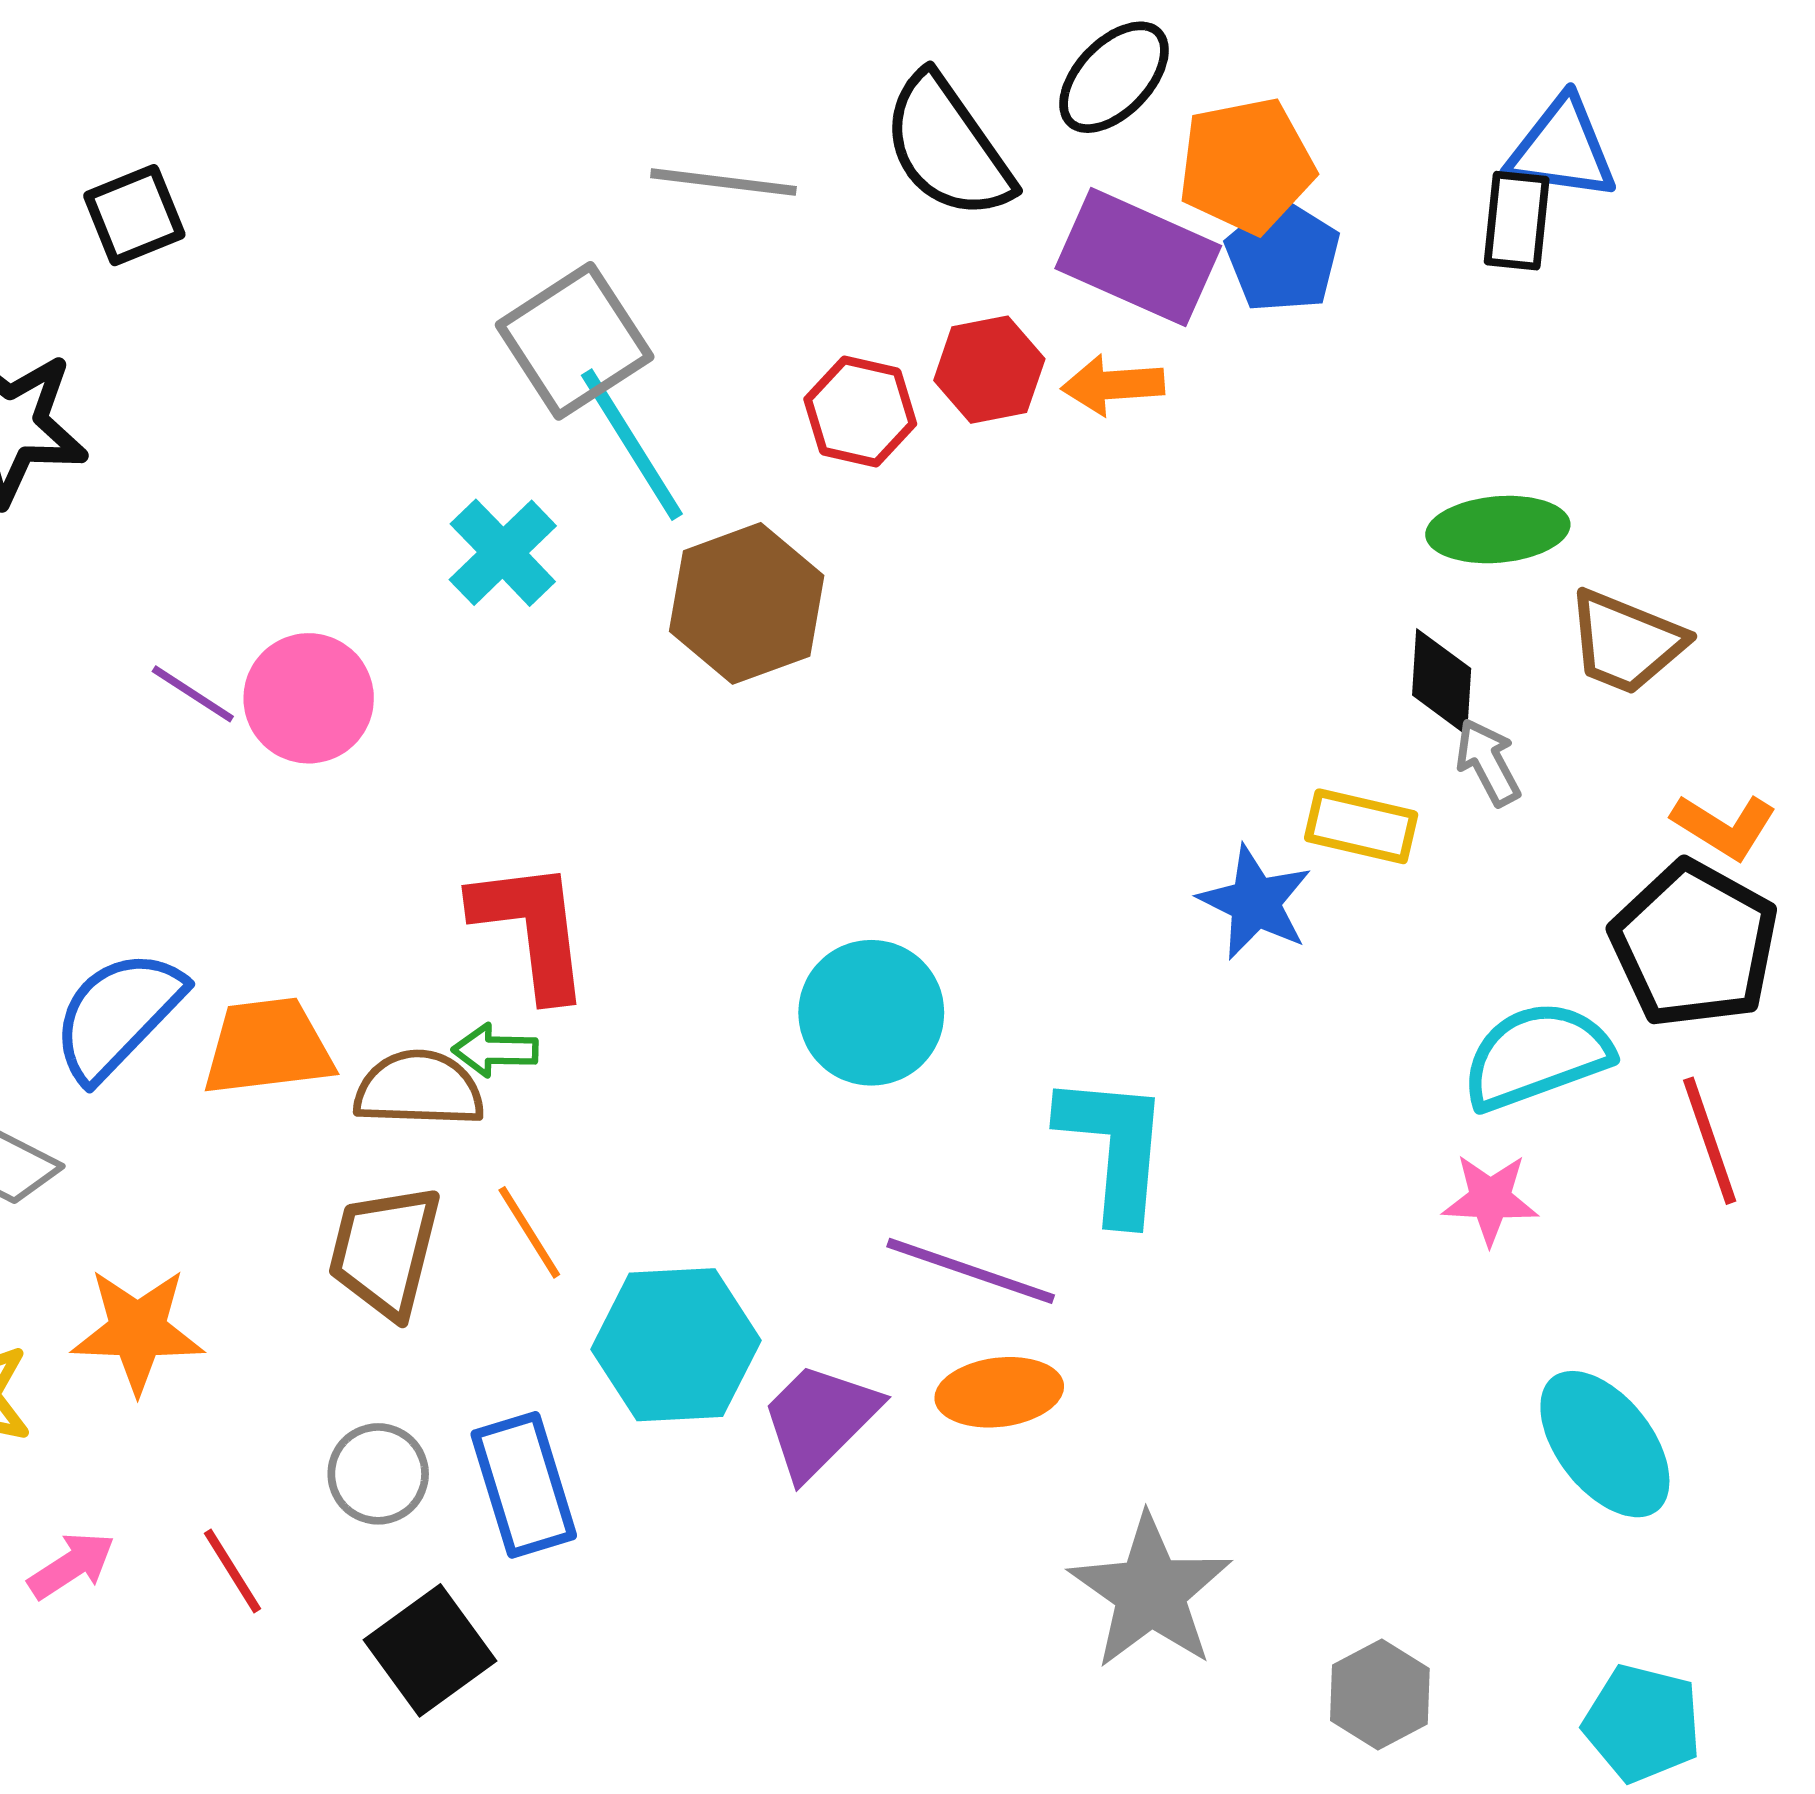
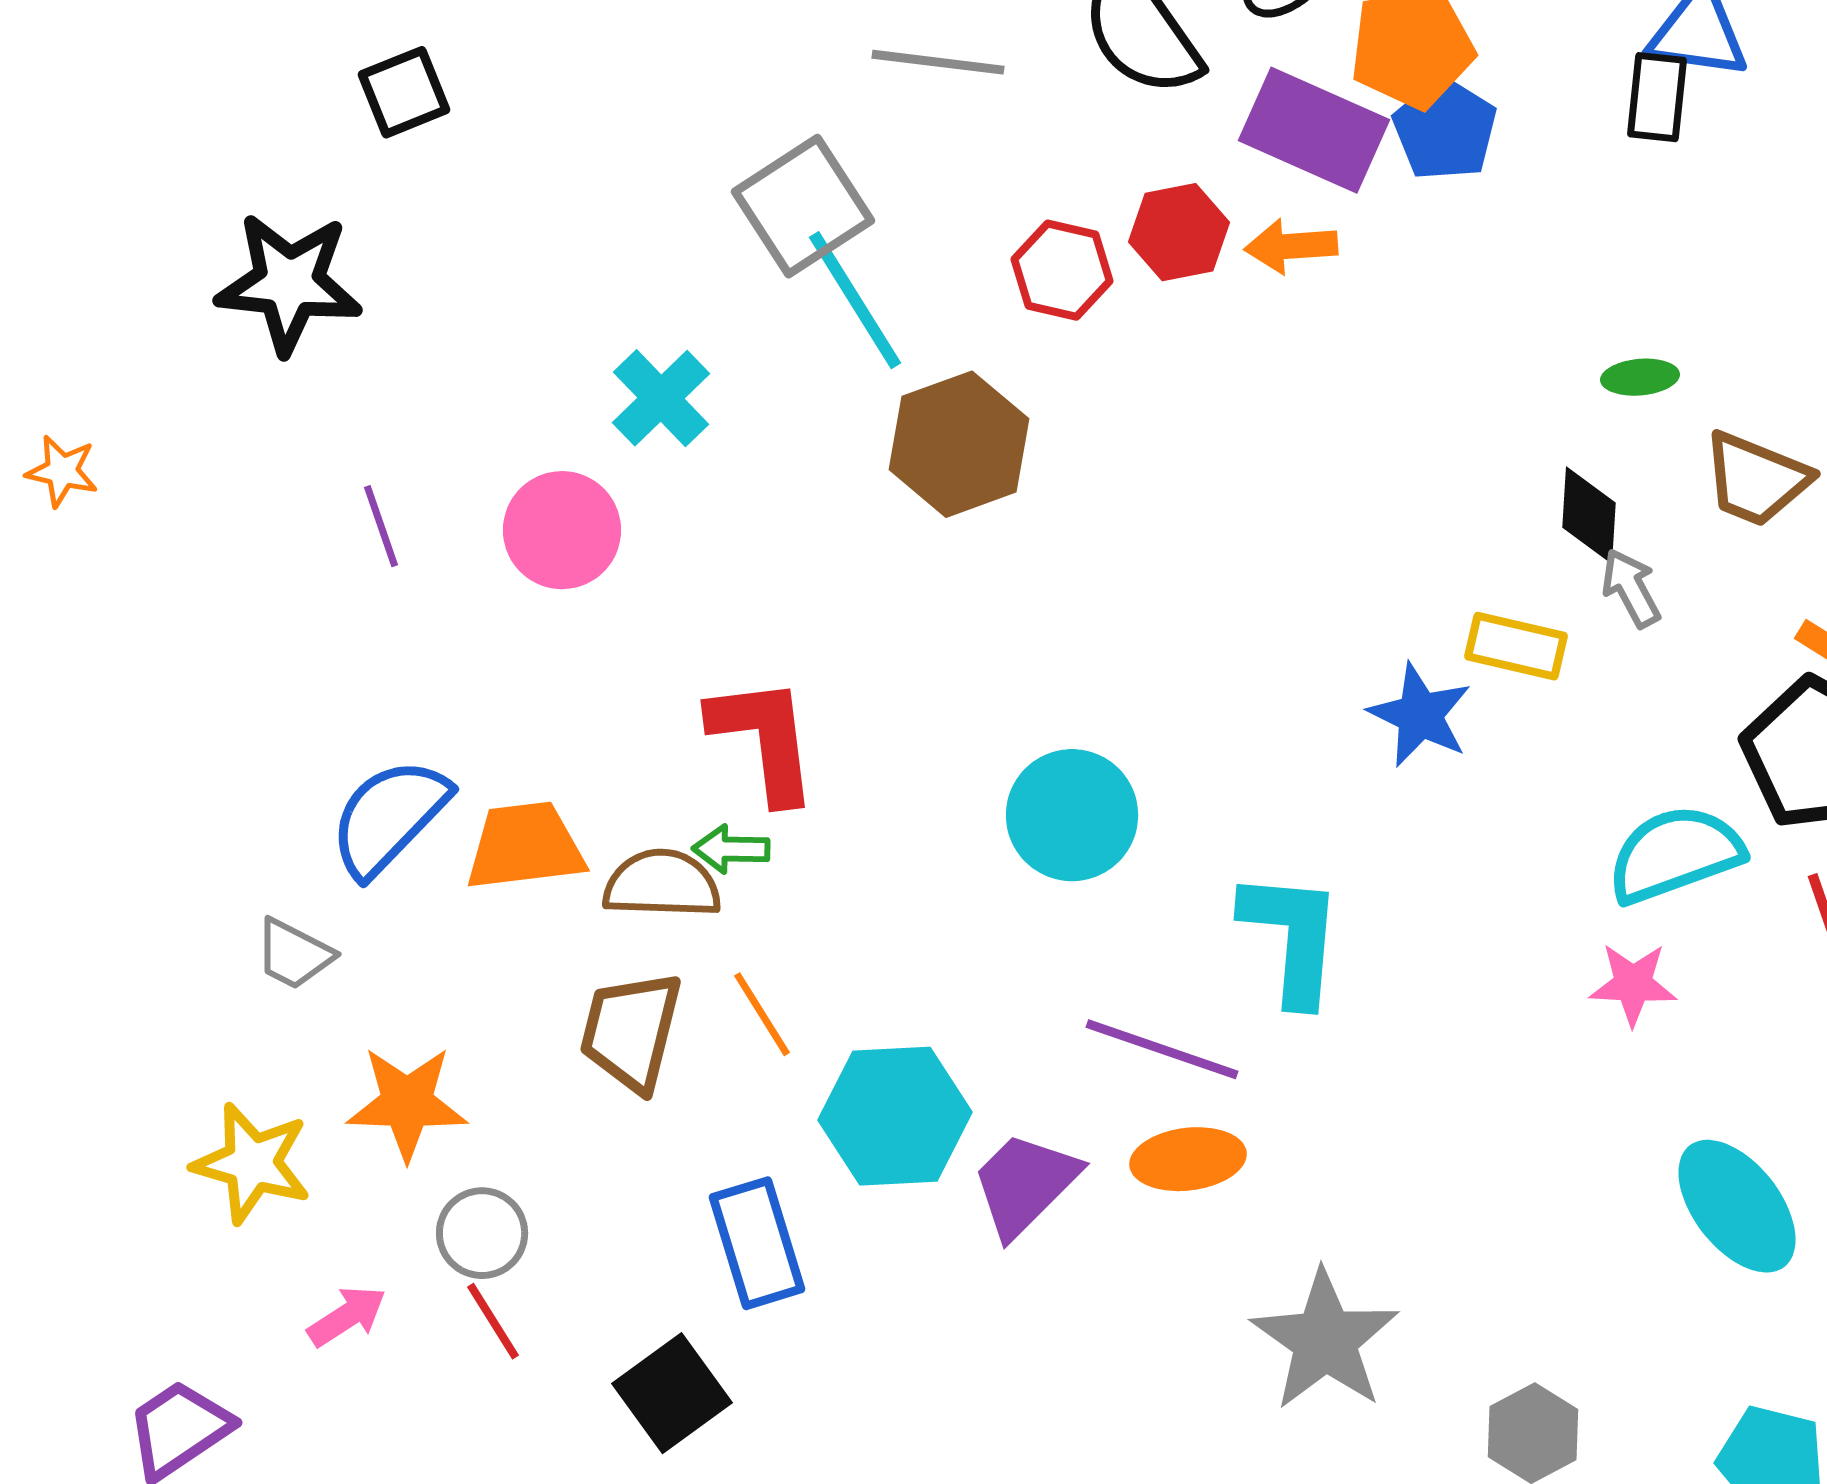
green ellipse: (1498, 530) -> (1640, 377), size x0.6
cyan cross: (503, 553) -> (661, 398), moved
purple line: (193, 694) -> (381, 526), moved, turned 38
gray circle: (378, 1474) -> (482, 1233), moved

